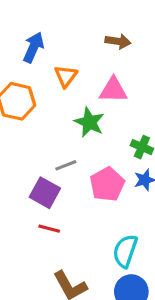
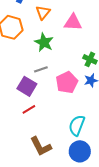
green star: (89, 122) -> (44, 42), moved
red line: (49, 229) -> (29, 109), turned -48

